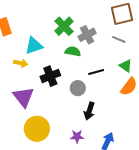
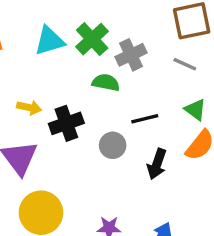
cyan triangle: (34, 46) -> (49, 41), moved
yellow arrow: (21, 63) -> (29, 108), moved
black arrow: (89, 111) -> (157, 164), moved

